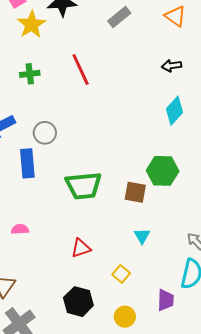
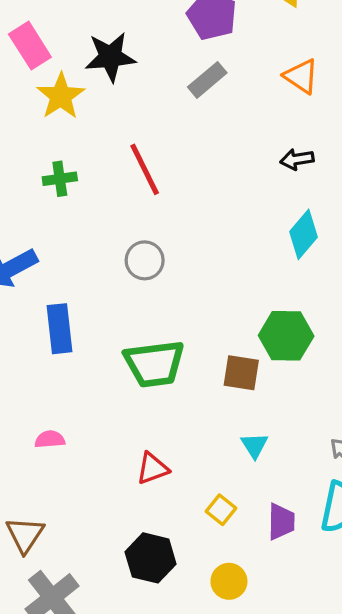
gray circle: (45, 133) -> (145, 260), moved
purple trapezoid: (166, 300) -> (281, 522), moved

